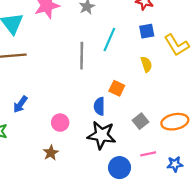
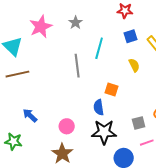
blue arrow: (20, 104) -> (30, 115), turned 105
gray square: (141, 121) -> (139, 123), moved, turned 32
brown star: (51, 153) -> (62, 154), size x1.5

